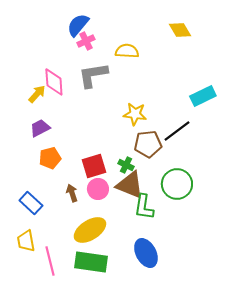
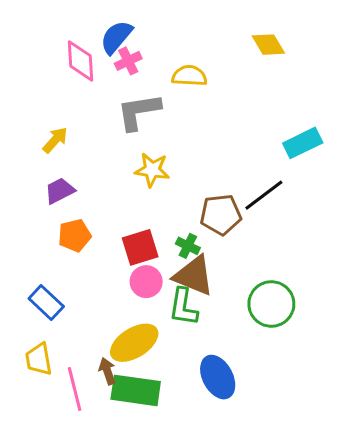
pink diamond: (54, 82) -> (81, 61), moved
yellow star: (135, 114) -> (152, 170), moved
green circle: (177, 184) -> (271, 304), moved
brown arrow: (72, 193) -> (107, 371), moved
green L-shape: (144, 207) -> (183, 307), moved

